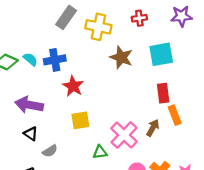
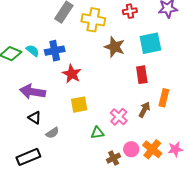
red rectangle: (163, 93) -> (142, 75), moved
orange rectangle: (175, 115) -> (164, 98), turned 36
pink cross: (124, 135) -> (119, 117), size x0.7

